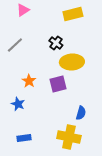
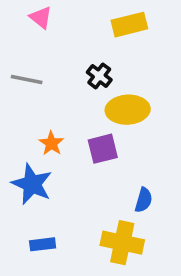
pink triangle: (23, 10) -> (41, 17), turned -48
gray line: (15, 45) -> (27, 80), turned 54
blue star: (18, 104) -> (32, 184), size x1.6

